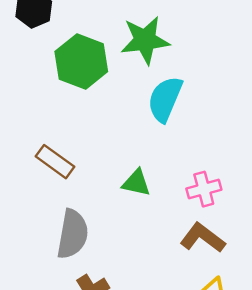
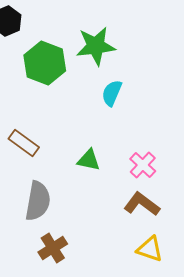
cyan semicircle: (165, 99) -> (112, 93), size x0.7
pink cross: (204, 189) -> (143, 165), turned -32

